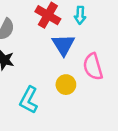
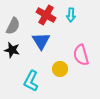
blue triangle: (63, 45) -> (41, 41), moved

